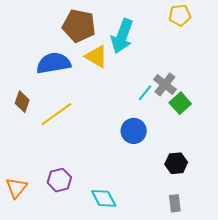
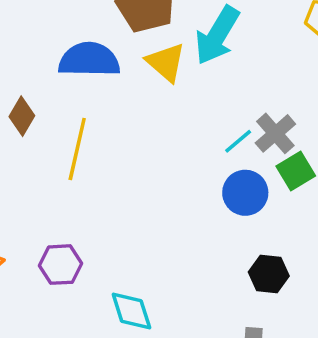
yellow line: (56, 114) -> (77, 149), turned -52
blue circle: (134, 131) -> (245, 193), moved

